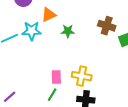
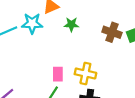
brown cross: (107, 26) -> (112, 32), moved

